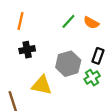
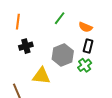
orange semicircle: (91, 23) -> (85, 27), moved

